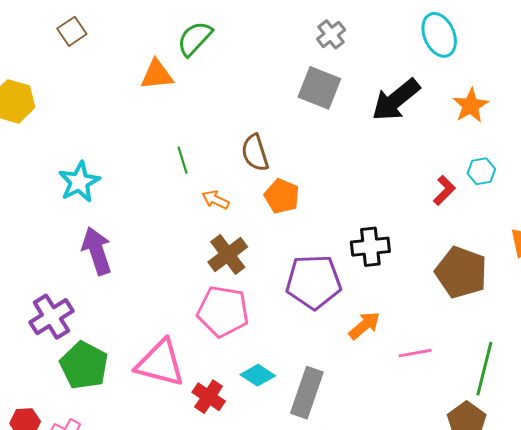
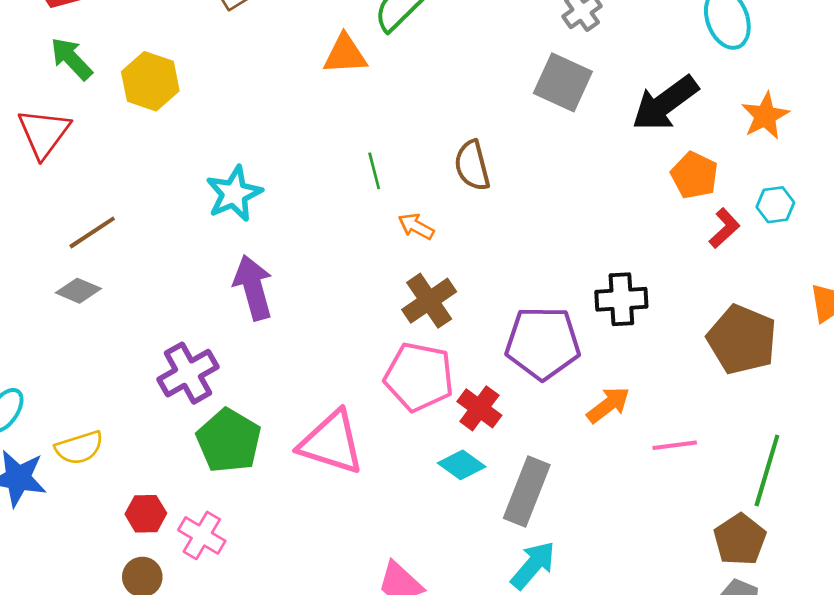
orange pentagon: (282, 196) -> (694, 175), moved
red cross: (209, 397) -> (479, 408), moved

